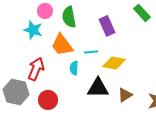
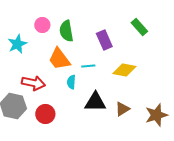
cyan star: (33, 30) -> (17, 44), moved, turned 30
yellow diamond: (114, 63) -> (124, 70), moved
red arrow: (36, 69) -> (33, 83), turned 80

